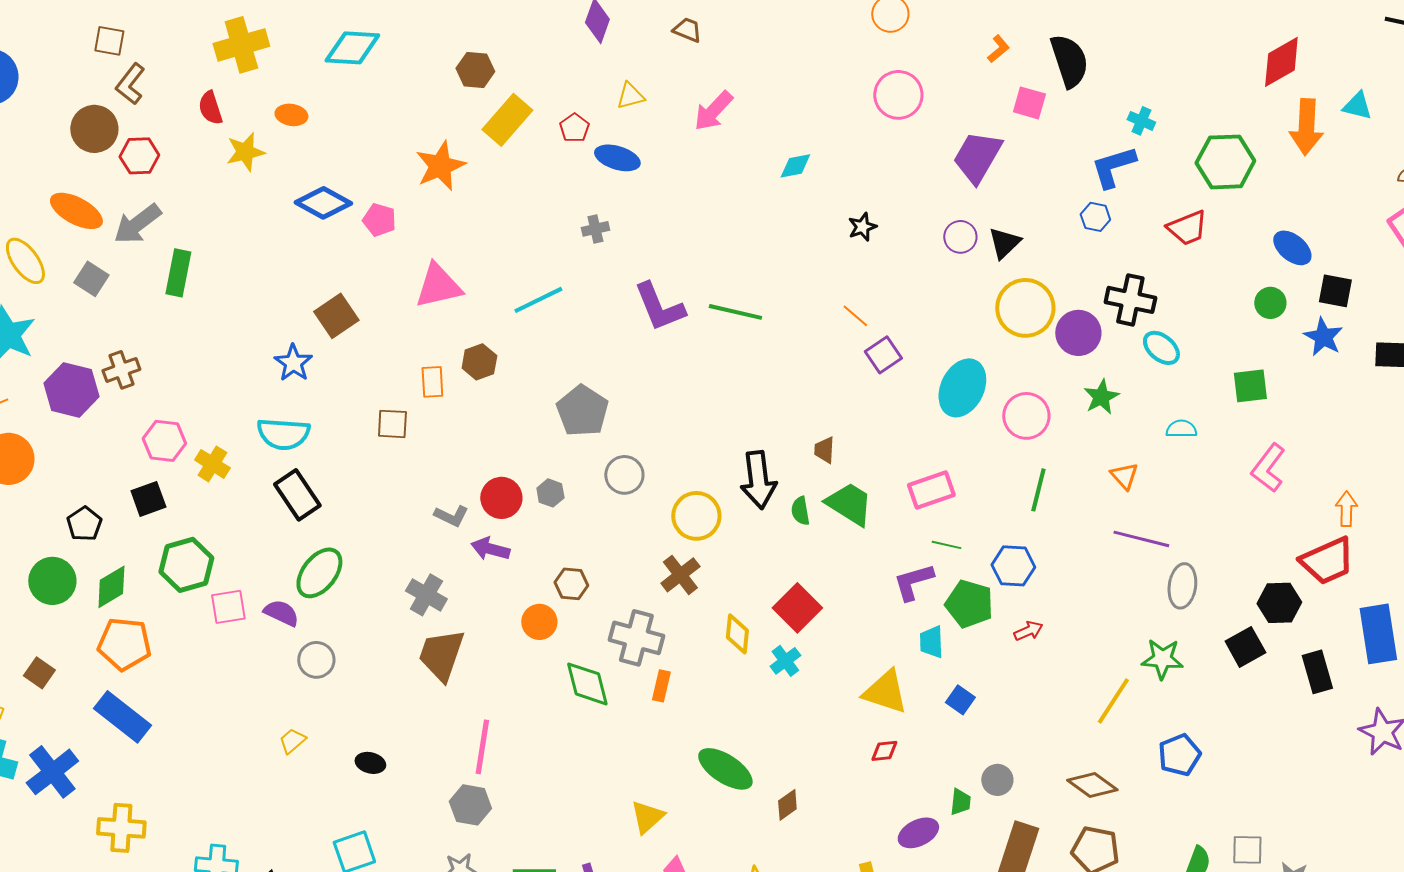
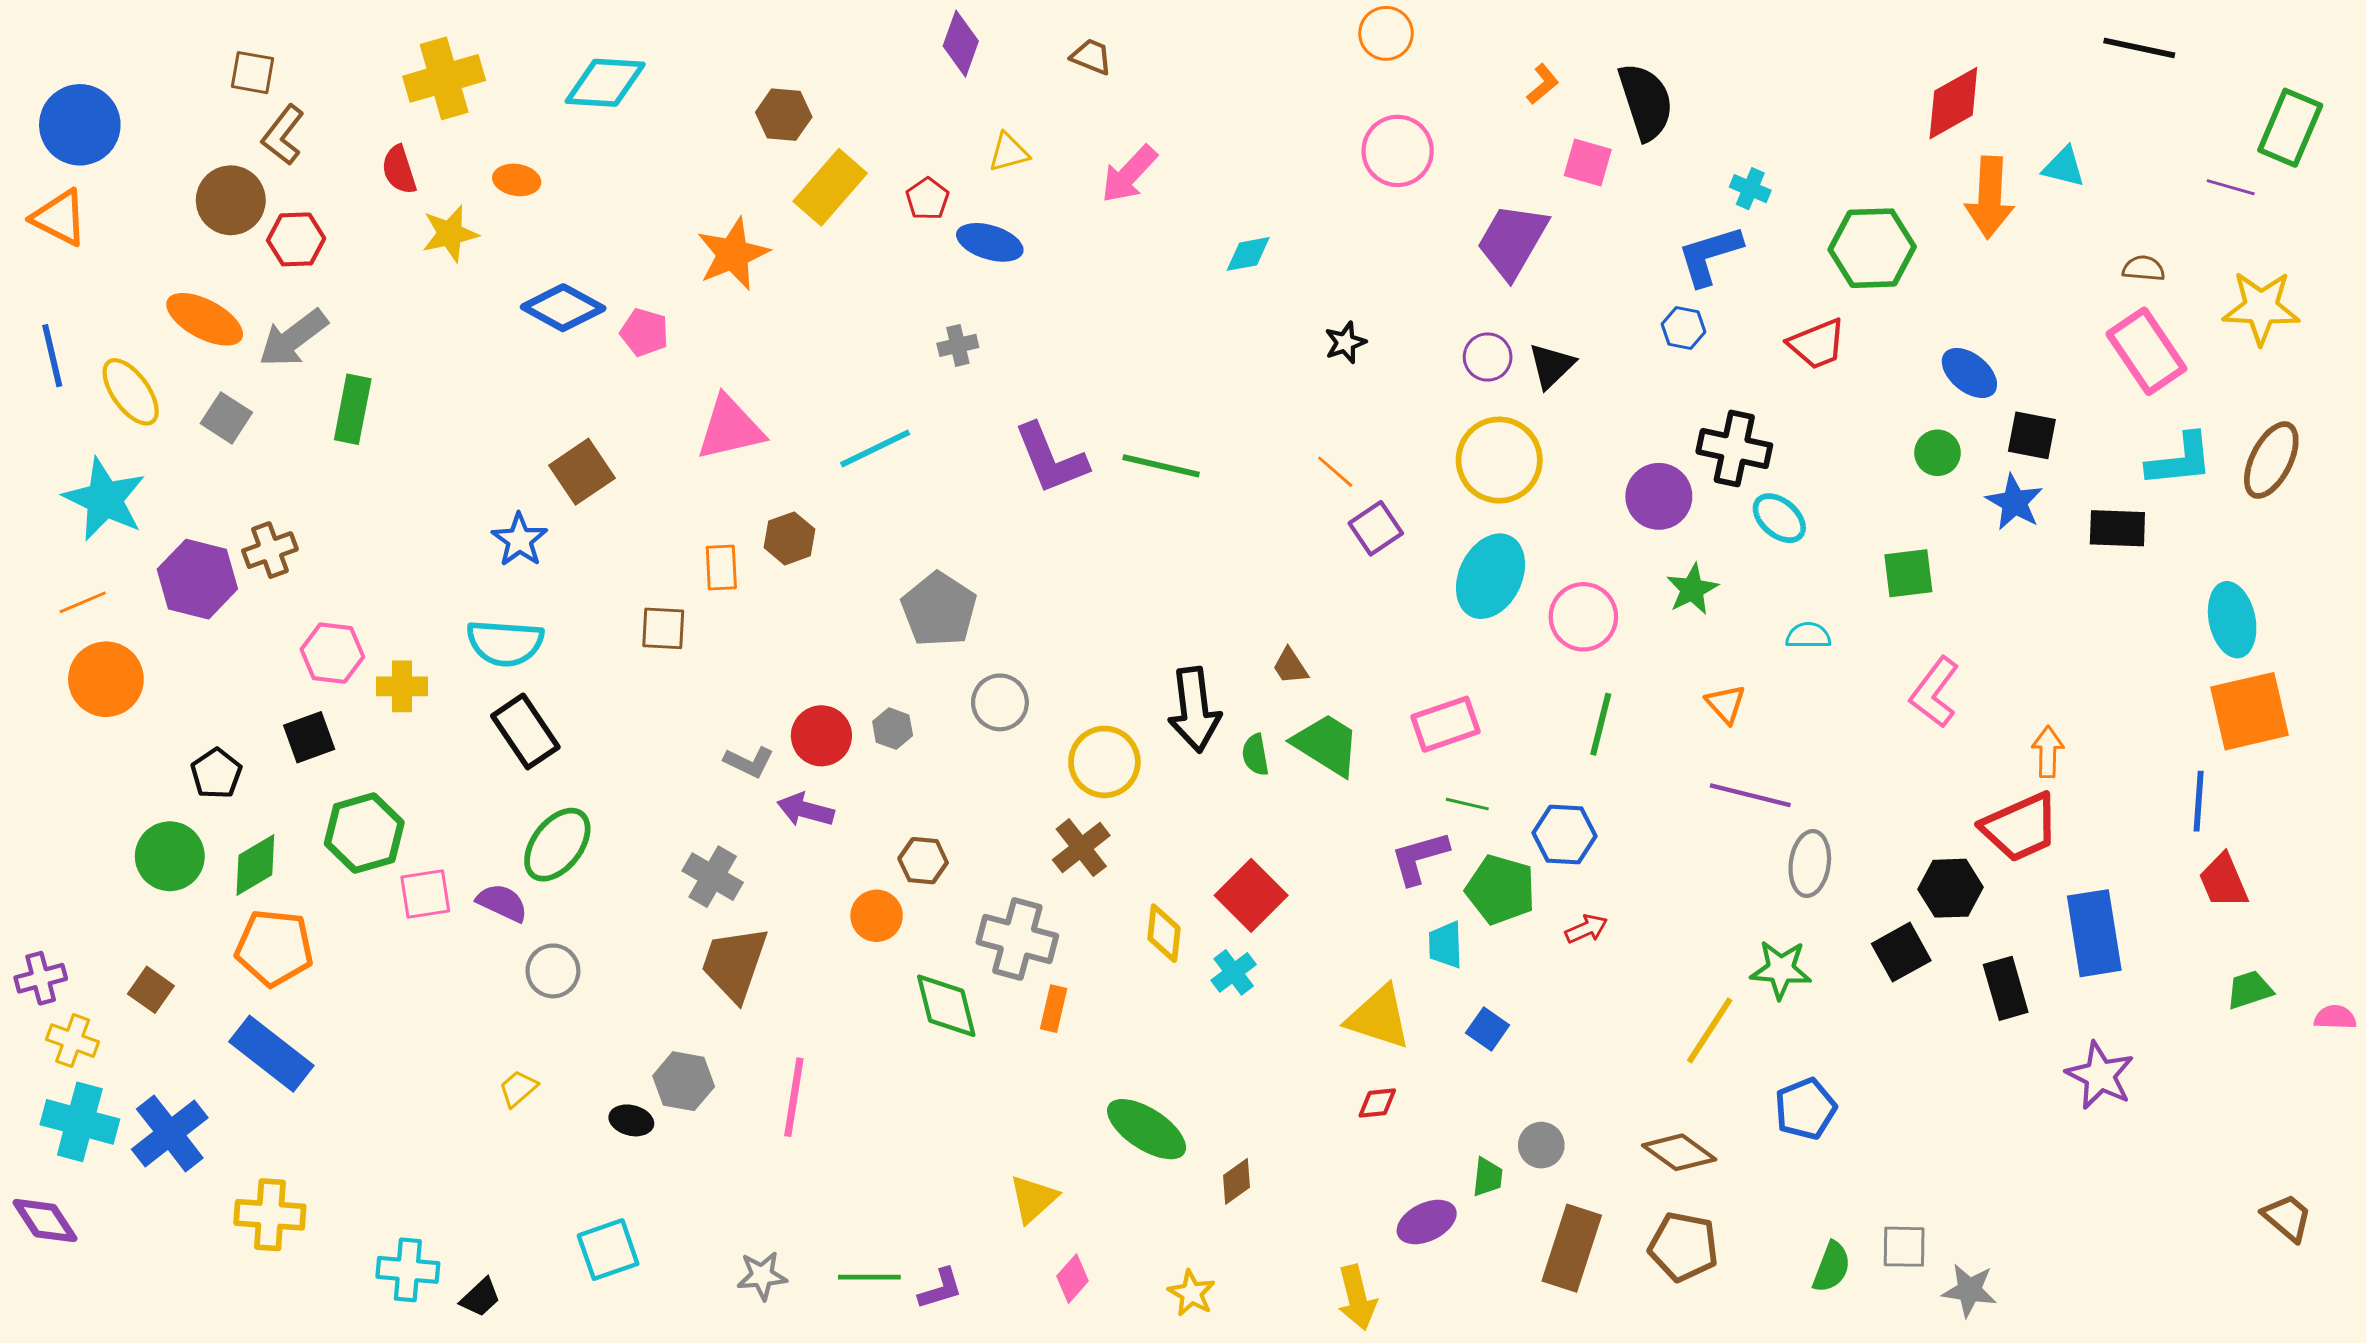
yellow circle: (1025, 308) -> (1499, 460), moved
brown trapezoid: (824, 450) -> (1290, 666), turned -36
yellow cross: (212, 464) -> (402, 686), turned -32
gray hexagon: (470, 805) -> (684, 1081), moved

